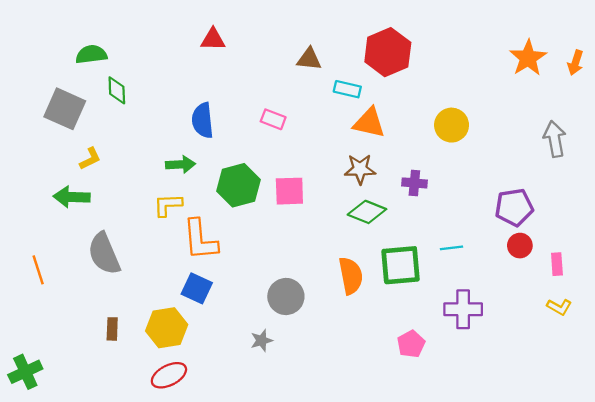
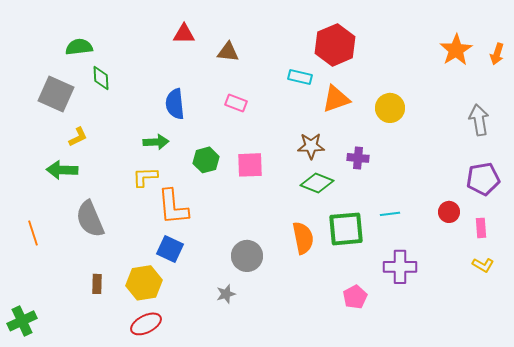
brown triangle: (309, 59) -> (228, 52), moved
orange triangle: (369, 123) -> (336, 99), moved, turned -32
green hexagon: (238, 185) -> (206, 160), size x0.7
purple pentagon: (514, 207) -> (483, 179), moved

